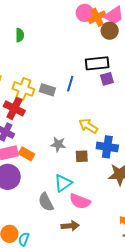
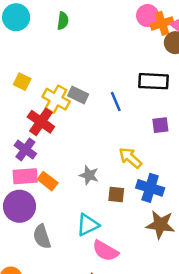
green semicircle: (20, 35) -> (63, 21), moved
purple square: (107, 79) -> (160, 125), moved
blue line: (70, 84) -> (116, 101), turned -49
gray rectangle: (47, 90) -> (78, 95), moved
gray semicircle: (46, 202) -> (42, 237), moved

